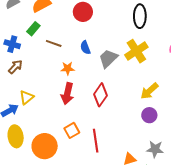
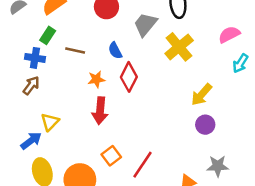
blue cross: (12, 44) -> (35, 58), moved
gray trapezoid: (108, 58) -> (145, 24), moved
red diamond: (101, 95) -> (129, 77), moved
red line: (96, 141) -> (143, 165), turned 50

